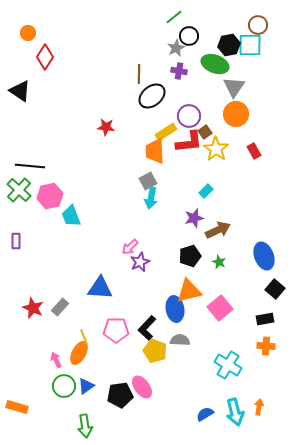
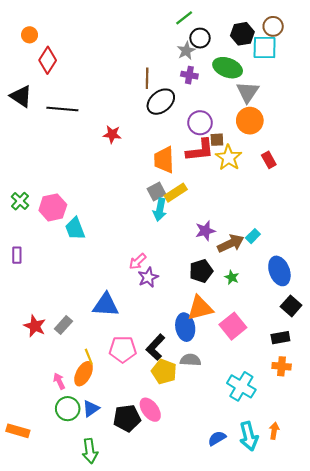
black hexagon: (229, 45) -> (242, 34), moved
yellow rectangle: (166, 132) -> (176, 193), moved
brown square: (205, 132) -> (217, 140), turned 32
black line: (30, 166) -> (62, 109), moved
green cross: (19, 190) -> (20, 201), size x0.7
cyan rectangle: (206, 191) -> (253, 236), moved

